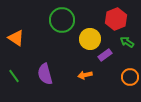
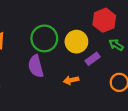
green circle: (62, 20) -> (44, 38), moved
purple semicircle: (45, 74) -> (36, 66), moved

